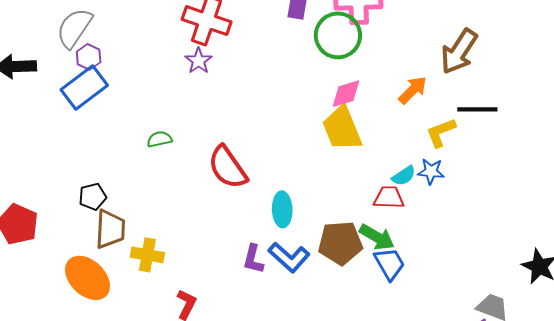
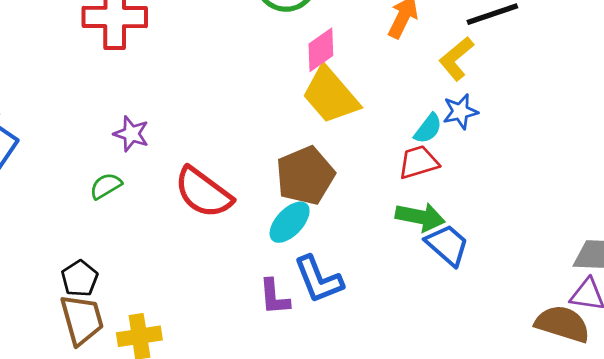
purple star: (199, 61) -> (131, 134), moved
black pentagon: (93, 197) -> (80, 278), moved
cyan ellipse: (282, 209) -> (290, 222), turned 64
brown pentagon: (340, 243) -> (305, 176), moved
blue L-shape: (289, 257) -> (318, 279), turned 45

